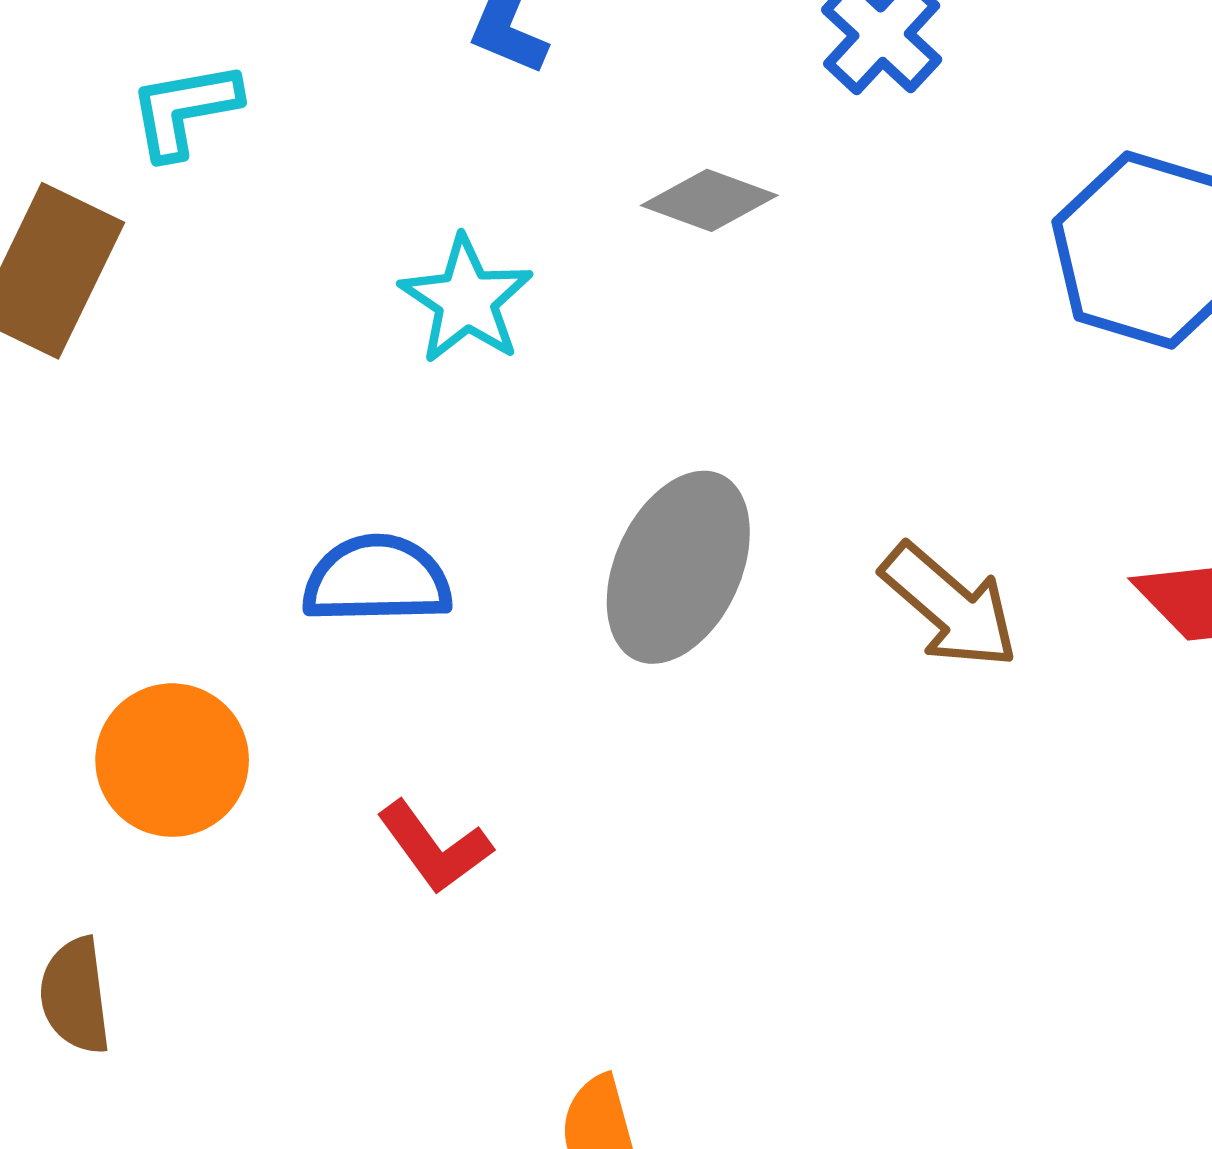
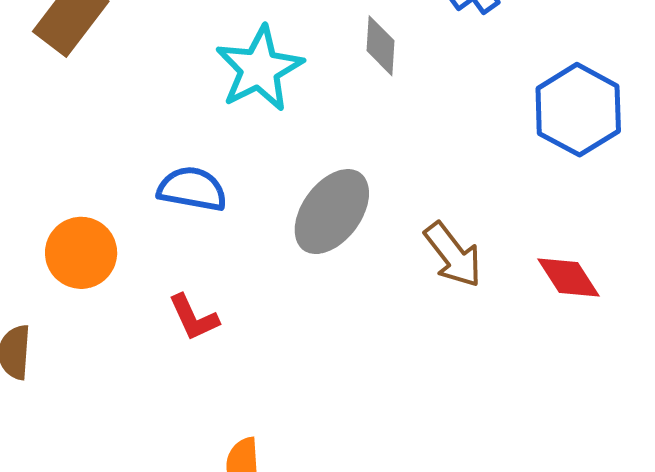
gray diamond: (709, 200) -> (380, 46), turned 62
cyan star: (466, 300) -> (259, 69), size x1.4

